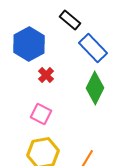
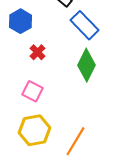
blue hexagon: (29, 44) -> (20, 21), size x0.7

